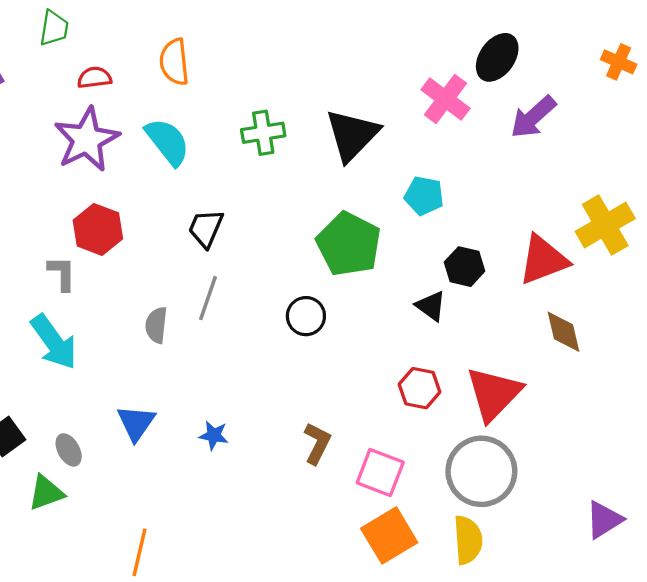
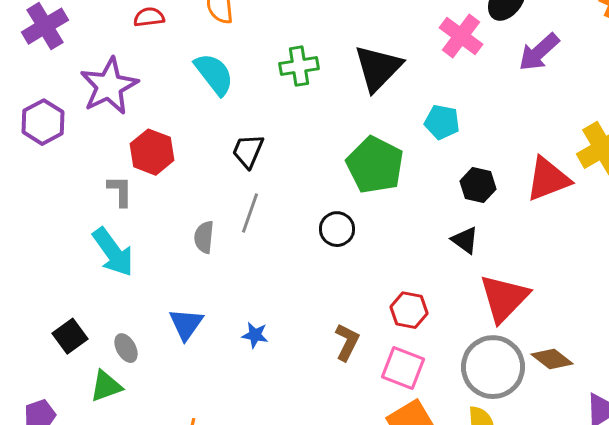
purple star: (87, 139) -> (109, 86), moved
black triangle: (431, 306) -> (465, 240), moved
brown diamond: (564, 332) -> (552, 359), moved, turned -39
red hexagon: (420, 388) -> (409, 310), moved

